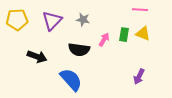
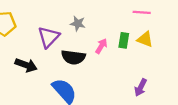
purple triangle: (52, 21) -> (49, 37), moved

